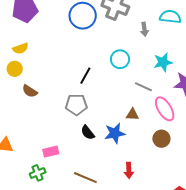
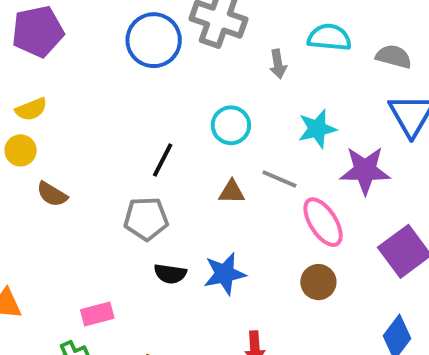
brown triangle: (133, 114) -> (232, 192), moved
black semicircle: (88, 132) -> (170, 274), turned -42

